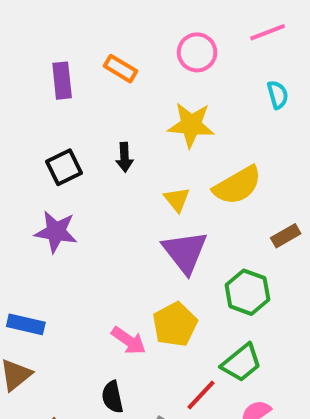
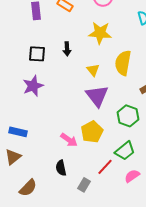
black square: (64, 167) -> (37, 54), turned 30
yellow semicircle: (237, 185) -> (123, 63), turned 130
purple star: (56, 232) -> (33, 86), turned -30

